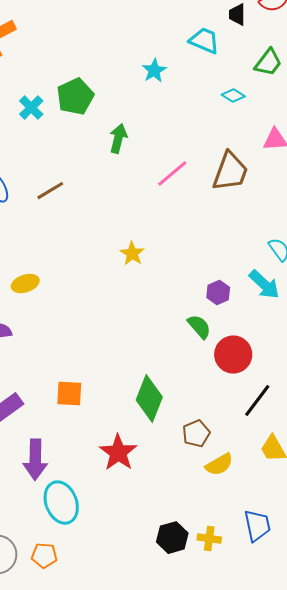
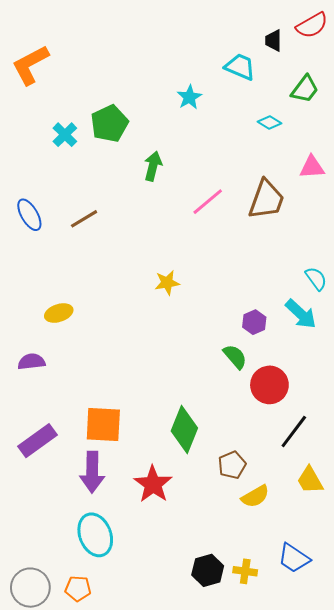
yellow star: (132, 254) -> (167, 283), turned 30
orange square: (69, 394) -> (103, 424), size x1.4
purple arrow: (35, 460) -> (92, 472), moved
blue trapezoid: (257, 526) -> (294, 558), turned 136

